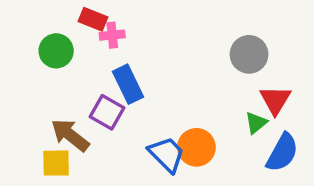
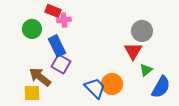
blue rectangle: (128, 84) -> (57, 46), moved
red triangle: (275, 100) -> (133, 51), moved

